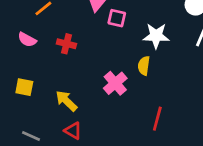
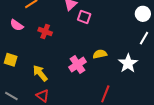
white star: (156, 36) -> (128, 63), moved, turned 30
yellow semicircle: (144, 66) -> (100, 54), turned 64

